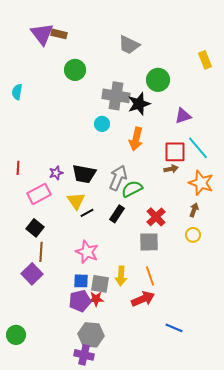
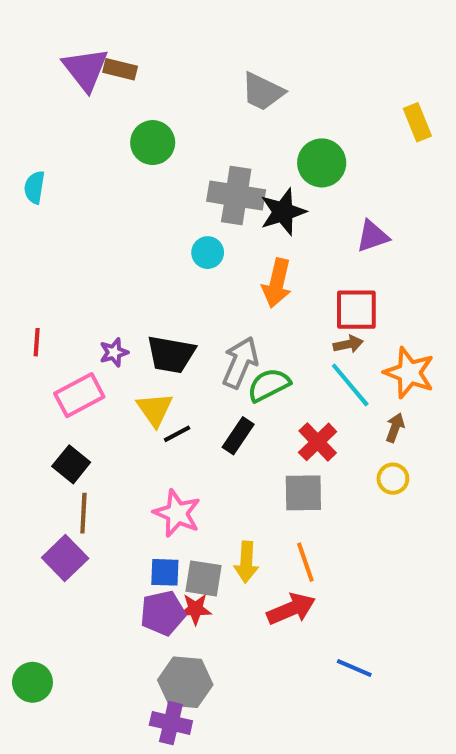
cyan line: (198, 148) -> (350, 385), moved

